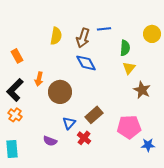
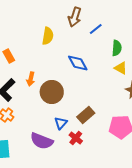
blue line: (104, 29) -> (96, 29), turned -32
brown arrow: (83, 38) -> (75, 17), moved
yellow triangle: (129, 68) -> (121, 68), turned -40
purple semicircle: (50, 141) -> (42, 141), size x1.6

